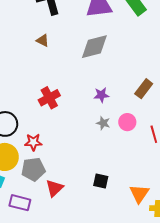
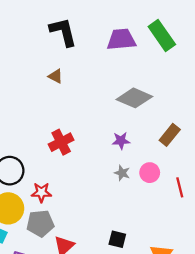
gray diamond: (94, 47) -> (134, 98), moved, turned 36

